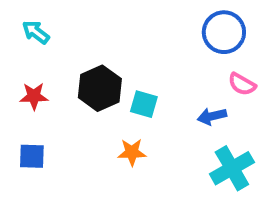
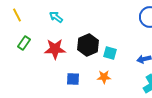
red star: (34, 96) -> (55, 49), size x1.5
blue square: (32, 156) -> (73, 79), moved

